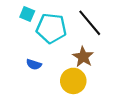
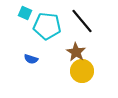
yellow circle: (73, 81) -> (82, 71), moved

